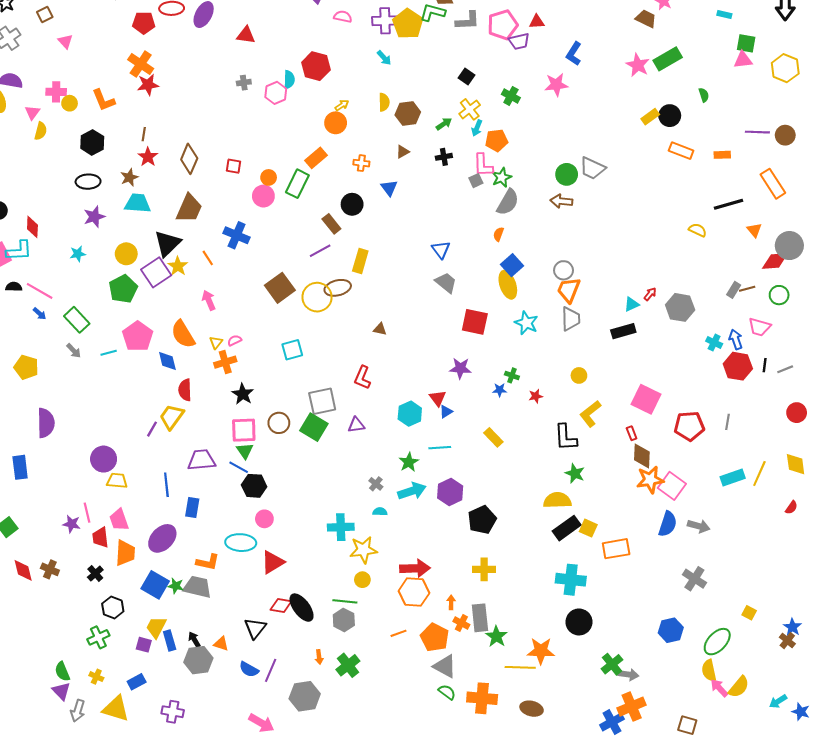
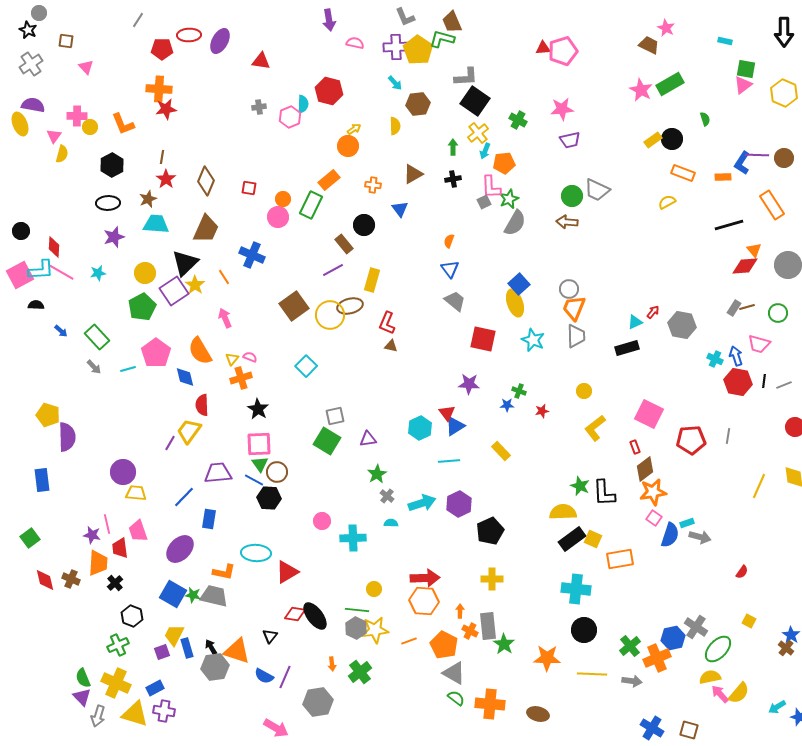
brown square: (45, 15) -> (66, 41), turned 35
gray L-shape: (468, 21) -> (466, 77), moved
pink pentagon: (503, 25) -> (563, 51), moved
purple trapezoid: (519, 41) -> (570, 140), moved
blue L-shape: (574, 54) -> (742, 163), moved
pink triangle: (743, 60) -> (743, 85), turned -30
orange cross: (141, 64) -> (159, 89), turned -30
black square: (467, 76) -> (475, 101), size x1.8
brown hexagon: (408, 114) -> (418, 104), moved
green arrow: (444, 124) -> (453, 147), turned -56
brown triangle: (403, 152) -> (413, 174), size x1.5
yellow semicircle: (698, 230) -> (667, 202), moved, turned -54
orange semicircle: (499, 234) -> (449, 241), moved
red diamond: (775, 261) -> (745, 266), moved
pink line: (40, 291) -> (61, 272), moved
pink semicircle: (235, 340) -> (250, 357), turned 48
cyan square: (292, 350) -> (306, 366), turned -30
yellow pentagon: (26, 367) -> (48, 415), moved
red L-shape: (362, 378) -> (387, 323), moved
gray square: (322, 401) -> (335, 416), size x0.7
blue triangle: (446, 412) -> (455, 426), size x1.5
brown circle: (279, 423) -> (277, 472), moved
black L-shape: (566, 437) -> (604, 493), moved
brown diamond: (642, 456) -> (645, 469), turned 50
green star: (409, 462) -> (377, 474), moved
cyan rectangle: (733, 478) -> (687, 523), moved, size x0.6
blue line: (166, 485) -> (184, 497), turned 50
pink square: (672, 486) -> (654, 518), moved, size x0.6
red semicircle: (791, 507) -> (742, 572), moved
pink circle: (264, 519) -> (322, 521), moved
yellow star: (363, 550) -> (375, 630), moved
orange trapezoid: (125, 553) -> (98, 563), moved
gray cross: (694, 579) -> (696, 627), moved
black triangle: (255, 628) -> (270, 636), size x0.7
orange triangle: (221, 644) -> (237, 651), size x1.8
purple square: (144, 645) -> (162, 652), turned -35
green cross: (612, 664) -> (630, 646), moved
yellow line: (520, 667) -> (592, 674), moved
yellow semicircle: (709, 670) -> (710, 677), turned 90
yellow cross: (96, 677) -> (116, 683), size x2.0
orange cross: (632, 707) -> (657, 658), moved
purple cross: (173, 712) -> (164, 711), moved
blue cross: (612, 722) -> (652, 728), moved, turned -30

